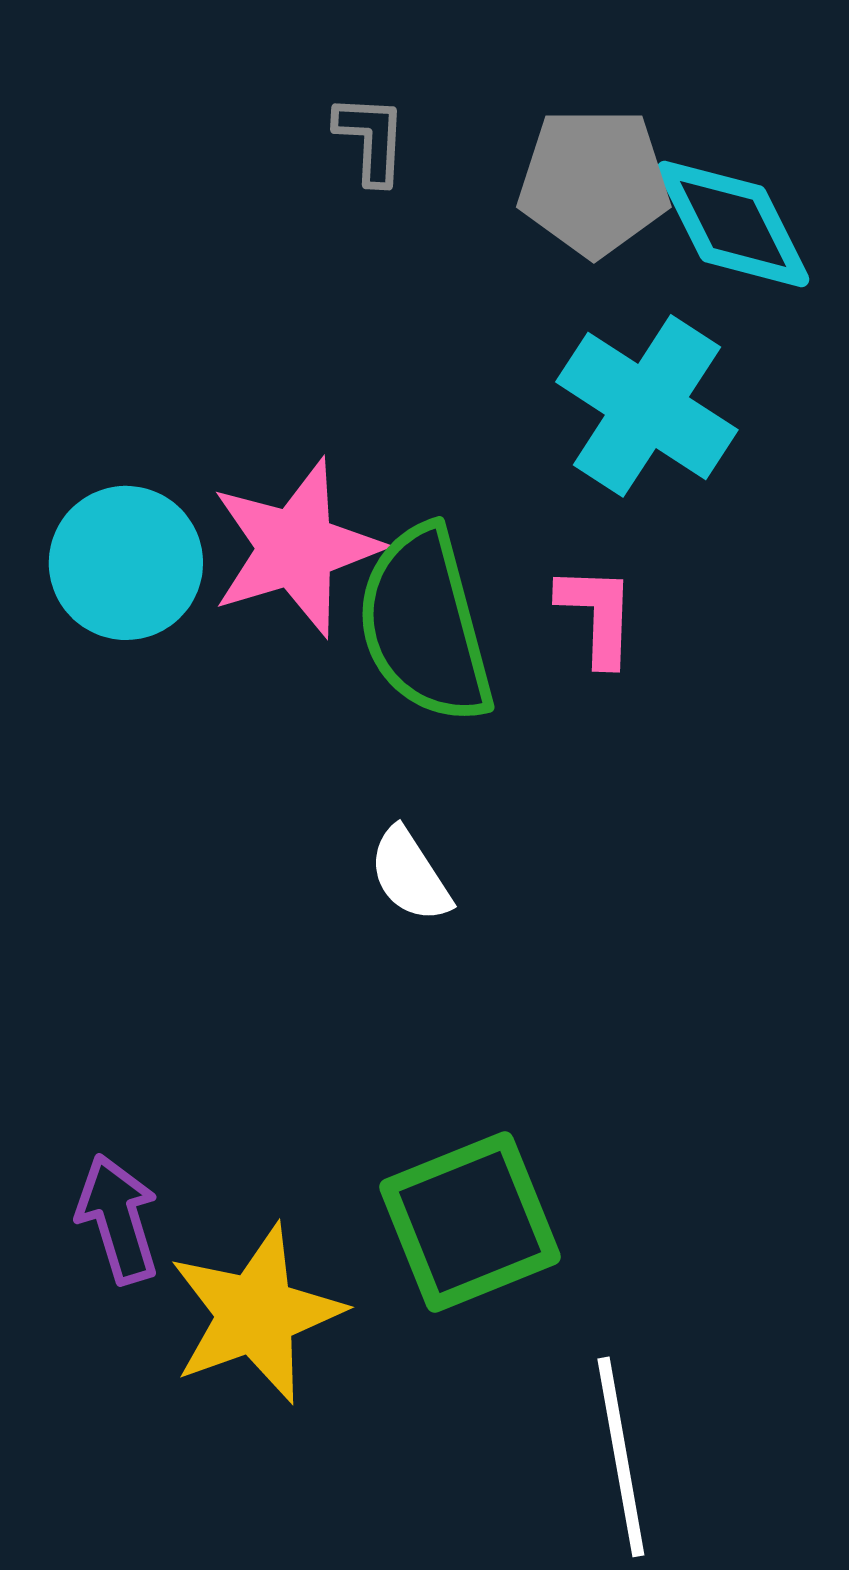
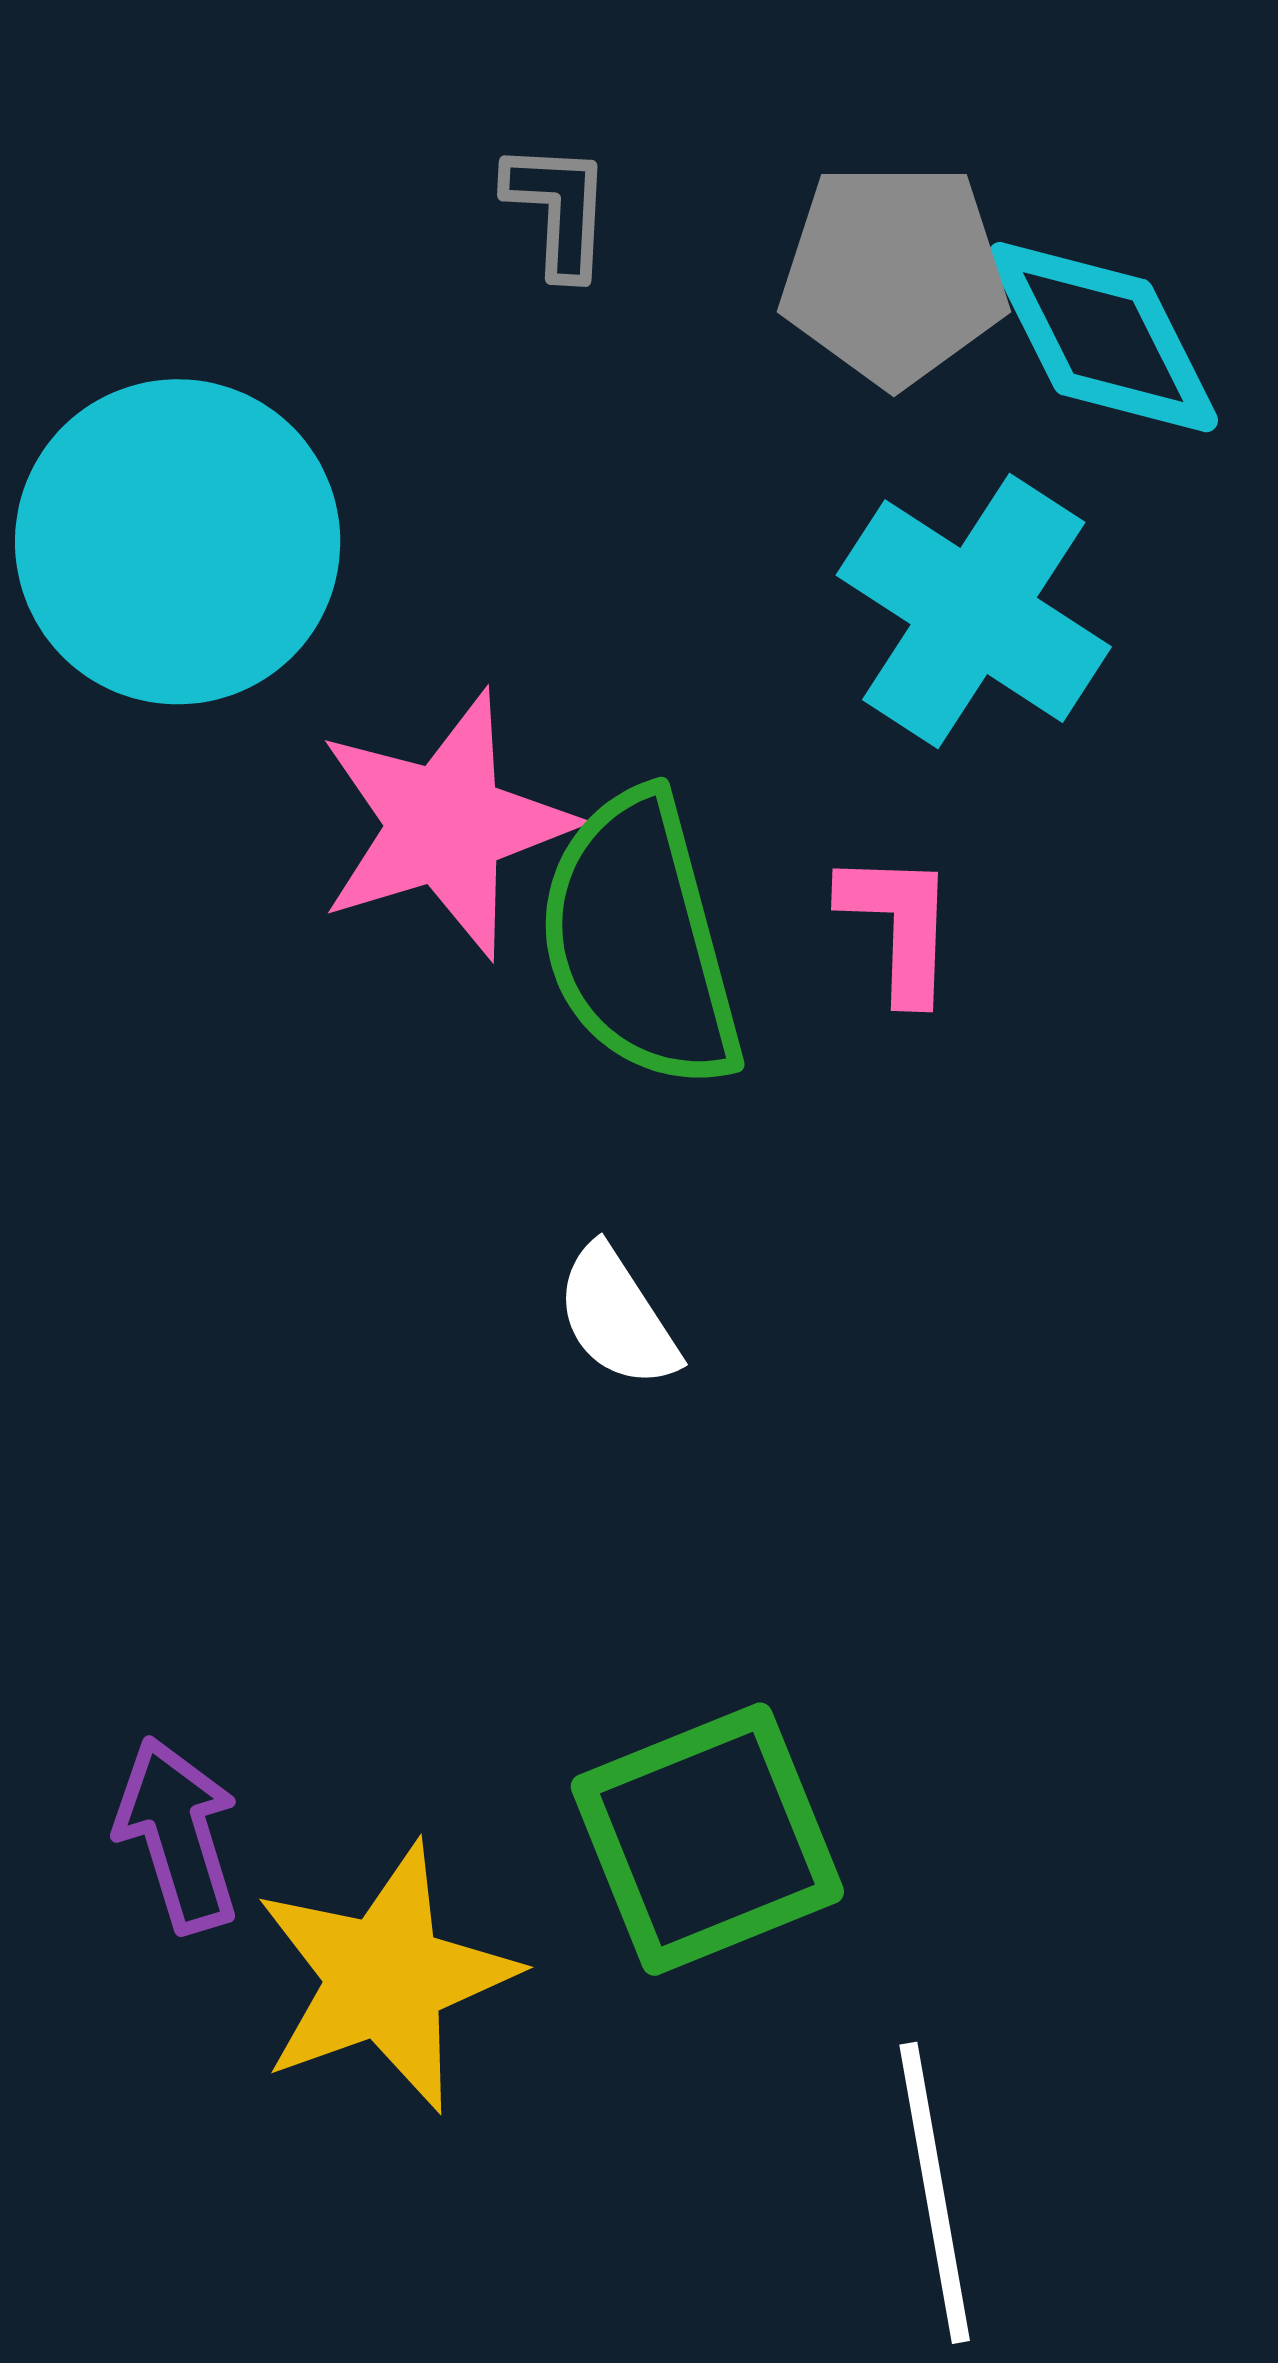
cyan circle: (126, 563) -> (178, 542), moved, size x1.4

